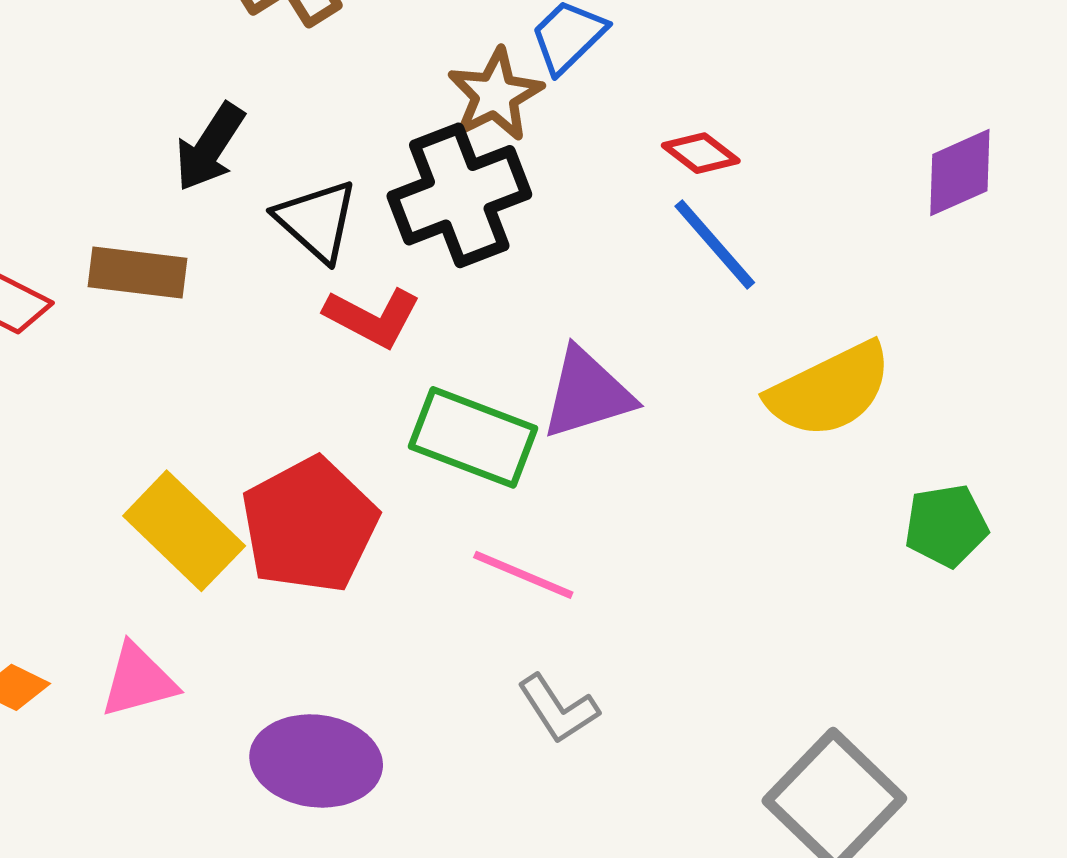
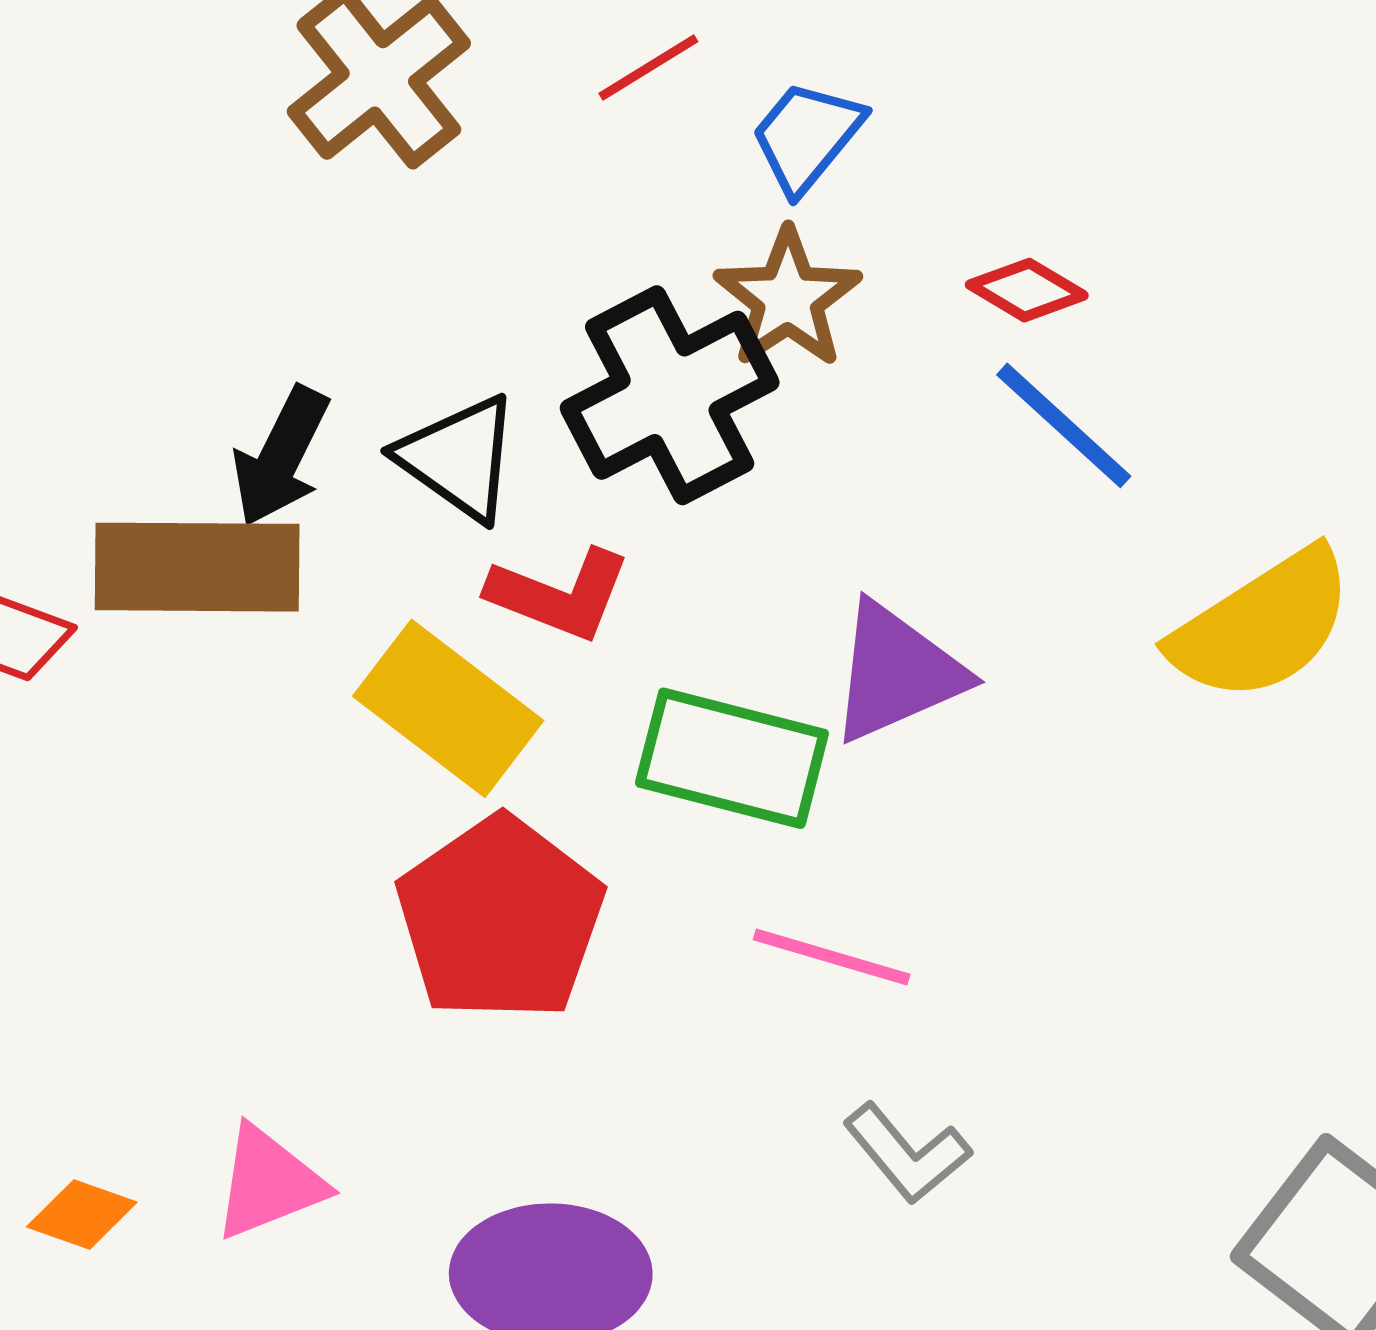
brown star: (495, 95) -> (788, 298), moved
black arrow: (210, 147) -> (281, 457), moved
brown rectangle: (137, 272) -> (197, 567), size x1.4
yellow rectangle: (184, 531) -> (448, 708), moved

